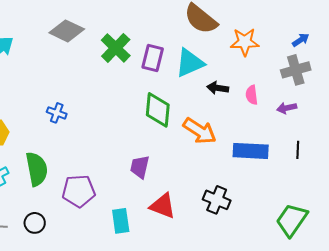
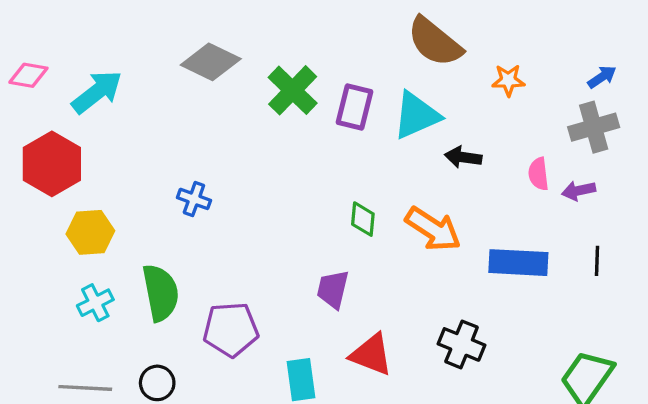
orange star: (245, 42) -> (508, 80), size x0.7
pink semicircle: (252, 95) -> (538, 174), moved
green diamond: (158, 110) -> (363, 219), moved, size x0.6

